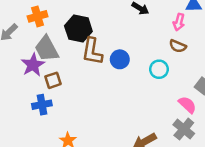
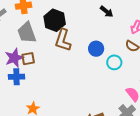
blue circle: (120, 59) -> (96, 49), moved
purple star: (33, 65) -> (14, 58), moved

